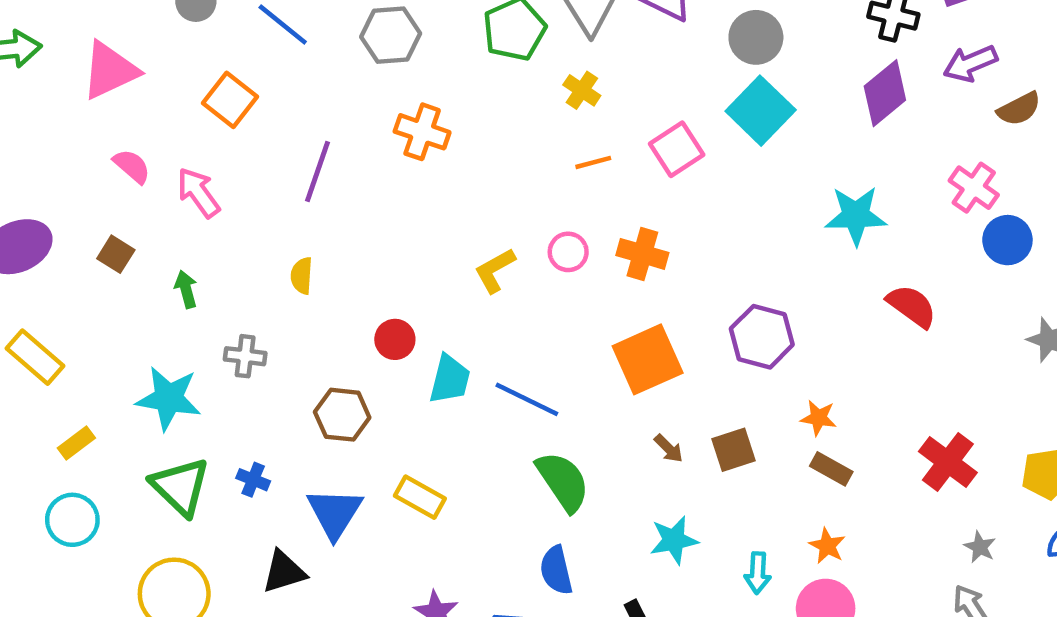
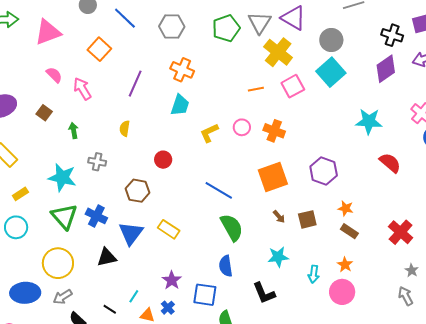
yellow cross: (582, 90) -> (278, 52), moved, size x1.8
cyan trapezoid: (450, 379) -> (180, 105), moved
blue cross: (253, 480) -> (96, 216), size x1.5

